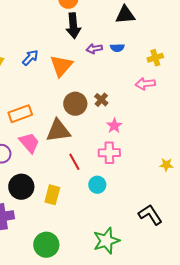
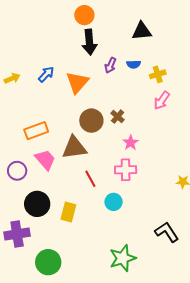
purple arrow: (94, 49) -> (110, 65), turned -56
yellow cross: (155, 58) -> (158, 74), moved
pink arrow: (145, 84) -> (162, 100), turned -48
green circle: (46, 245) -> (48, 262), moved

